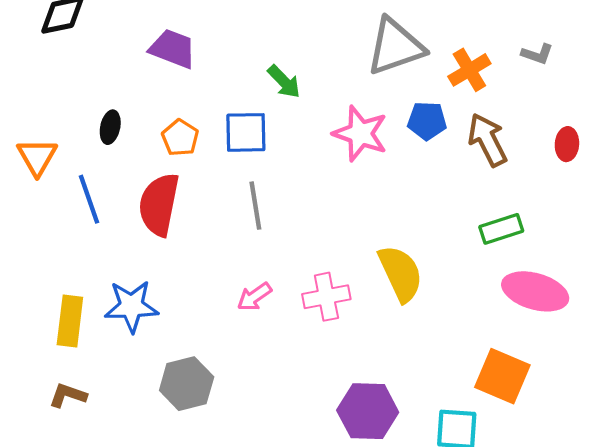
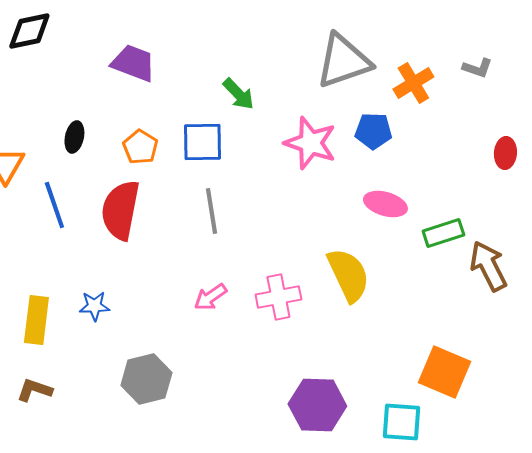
brown arrow: (487, 140) -> (488, 266), moved
pink ellipse: (535, 291) -> (385, 204), moved, size x0.7
blue star: (131, 306) -> (94, 306), size x0.6

